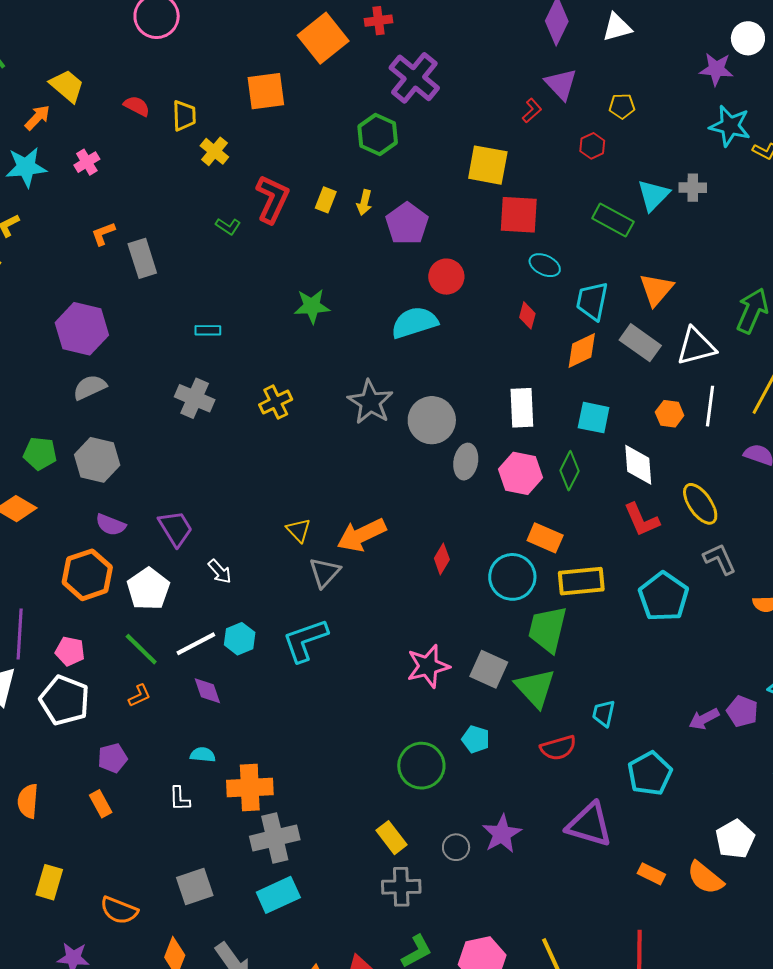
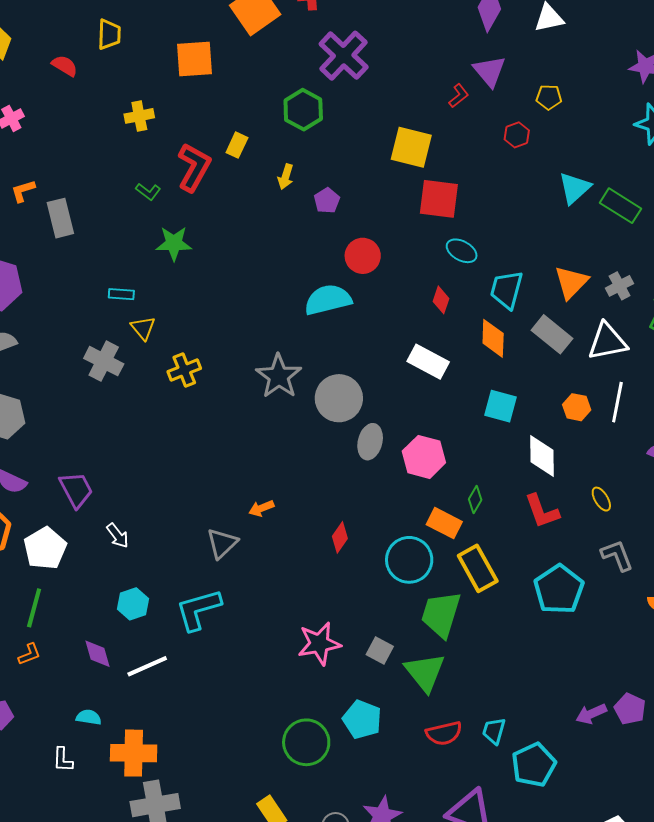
yellow trapezoid: (184, 116) -> (109, 34), moved
yellow cross: (214, 151) -> (139, 116), turned 36
gray cross: (693, 188) -> (620, 286), moved, turned -32
yellow rectangle: (326, 200) -> (237, 145), moved
green rectangle: (613, 220) -> (620, 206), moved
purple pentagon: (407, 224) -> (327, 201), size x0.6
green star: (312, 306) -> (174, 243), moved
orange diamond: (582, 350) -> (493, 338), turned -66
white rectangle: (522, 408) -> (428, 362), moved, turned -63
green diamond: (569, 471) -> (475, 499), moved, size x0.7
yellow ellipse: (700, 504) -> (601, 499), size x0.6
yellow triangle: (299, 530) -> (143, 328), moved
orange arrow: (362, 535) -> (261, 508), size x0.5
yellow rectangle: (581, 581) -> (478, 568), turned 63
white line: (196, 644) -> (147, 666), moved
green line: (141, 649) -> (34, 608), turned 57
gray square: (489, 669) -> (380, 650), size x0.7
cyan trapezoid: (604, 713) -> (494, 731), moved
cyan pentagon: (476, 739) -> (362, 719), size x1.4

